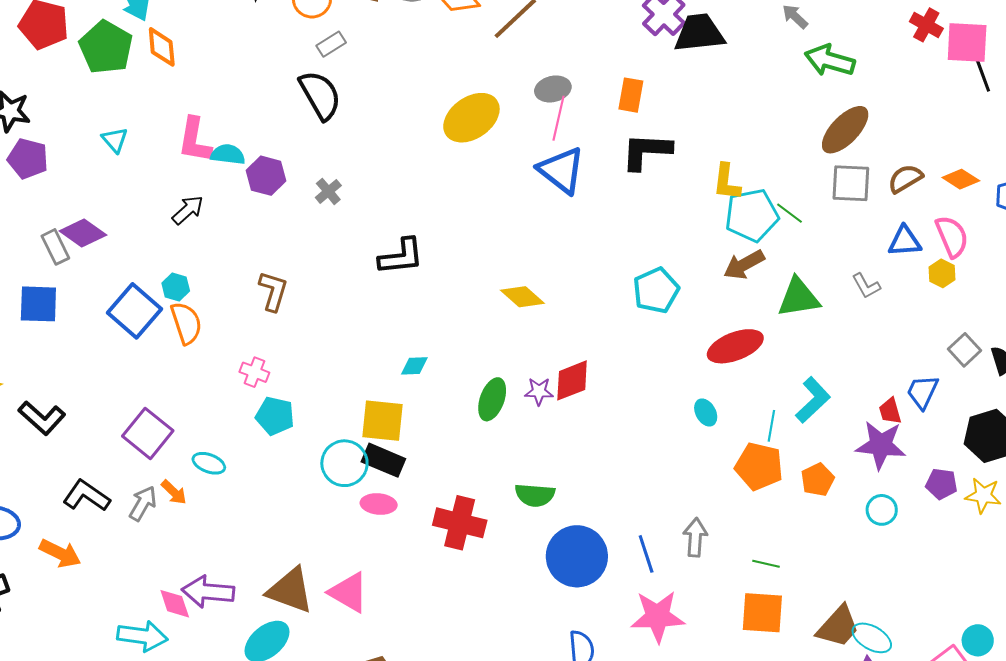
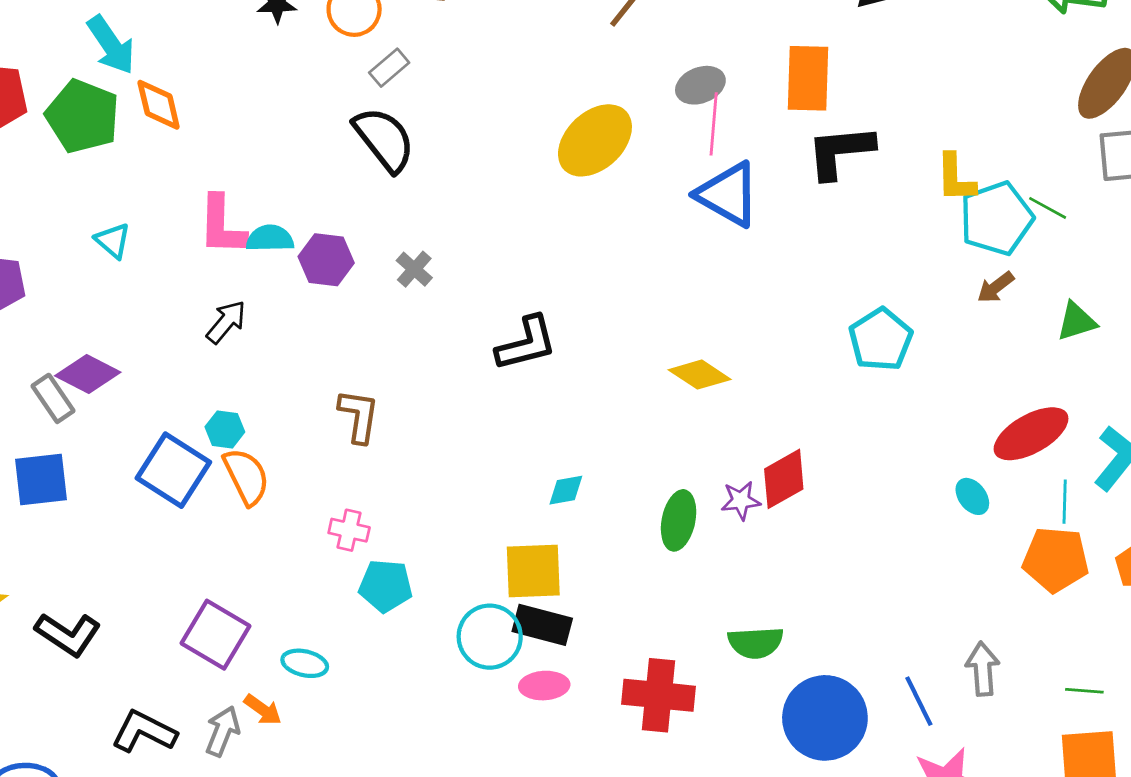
orange rectangle: (631, 95) -> (808, 78), size x1.4
brown arrow: (744, 265) -> (996, 287), size x0.7
green triangle: (799, 297) -> (1076, 321), size x0.7
red ellipse: (735, 346) -> (1031, 434), moved

